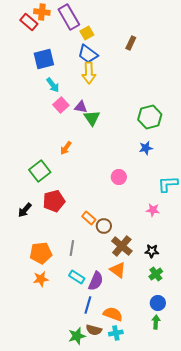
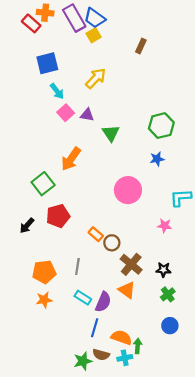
blue trapezoid: (88, 54) -> (95, 18), moved
yellow arrow: (89, 73) -> (96, 78), turned -135
green triangle: (92, 118) -> (111, 133), moved
orange arrow: (66, 148) -> (71, 159), size x1.6
pink circle: (119, 177) -> (128, 190), size x1.6
green arrow: (156, 322) -> (138, 346), moved

